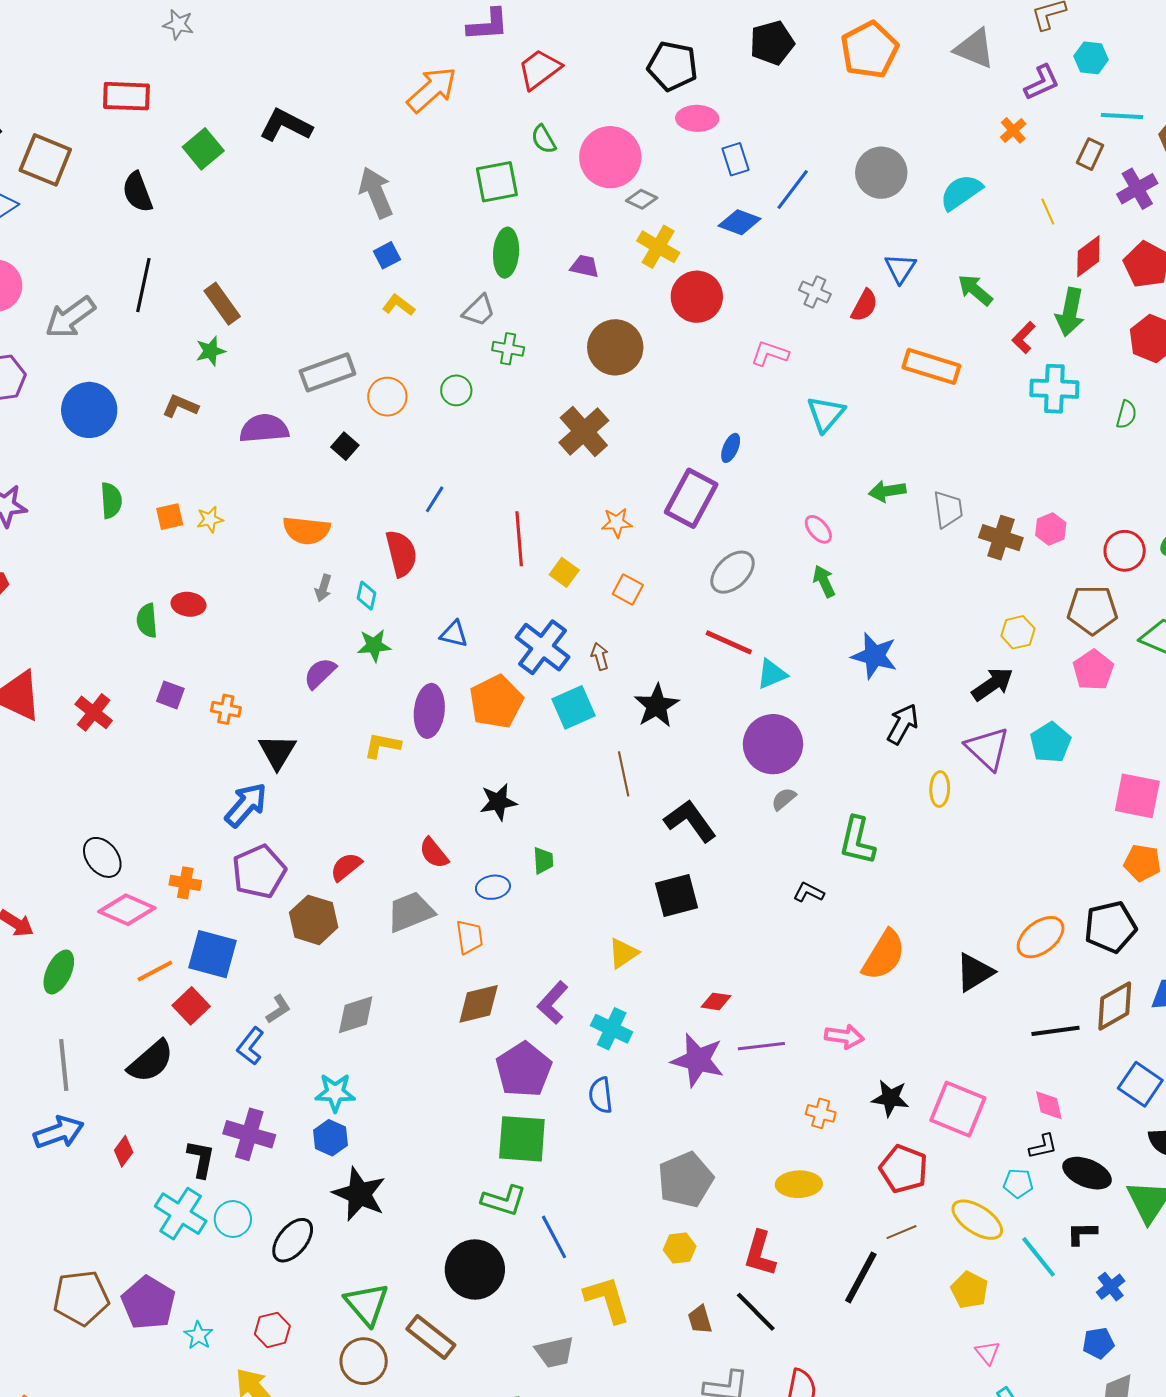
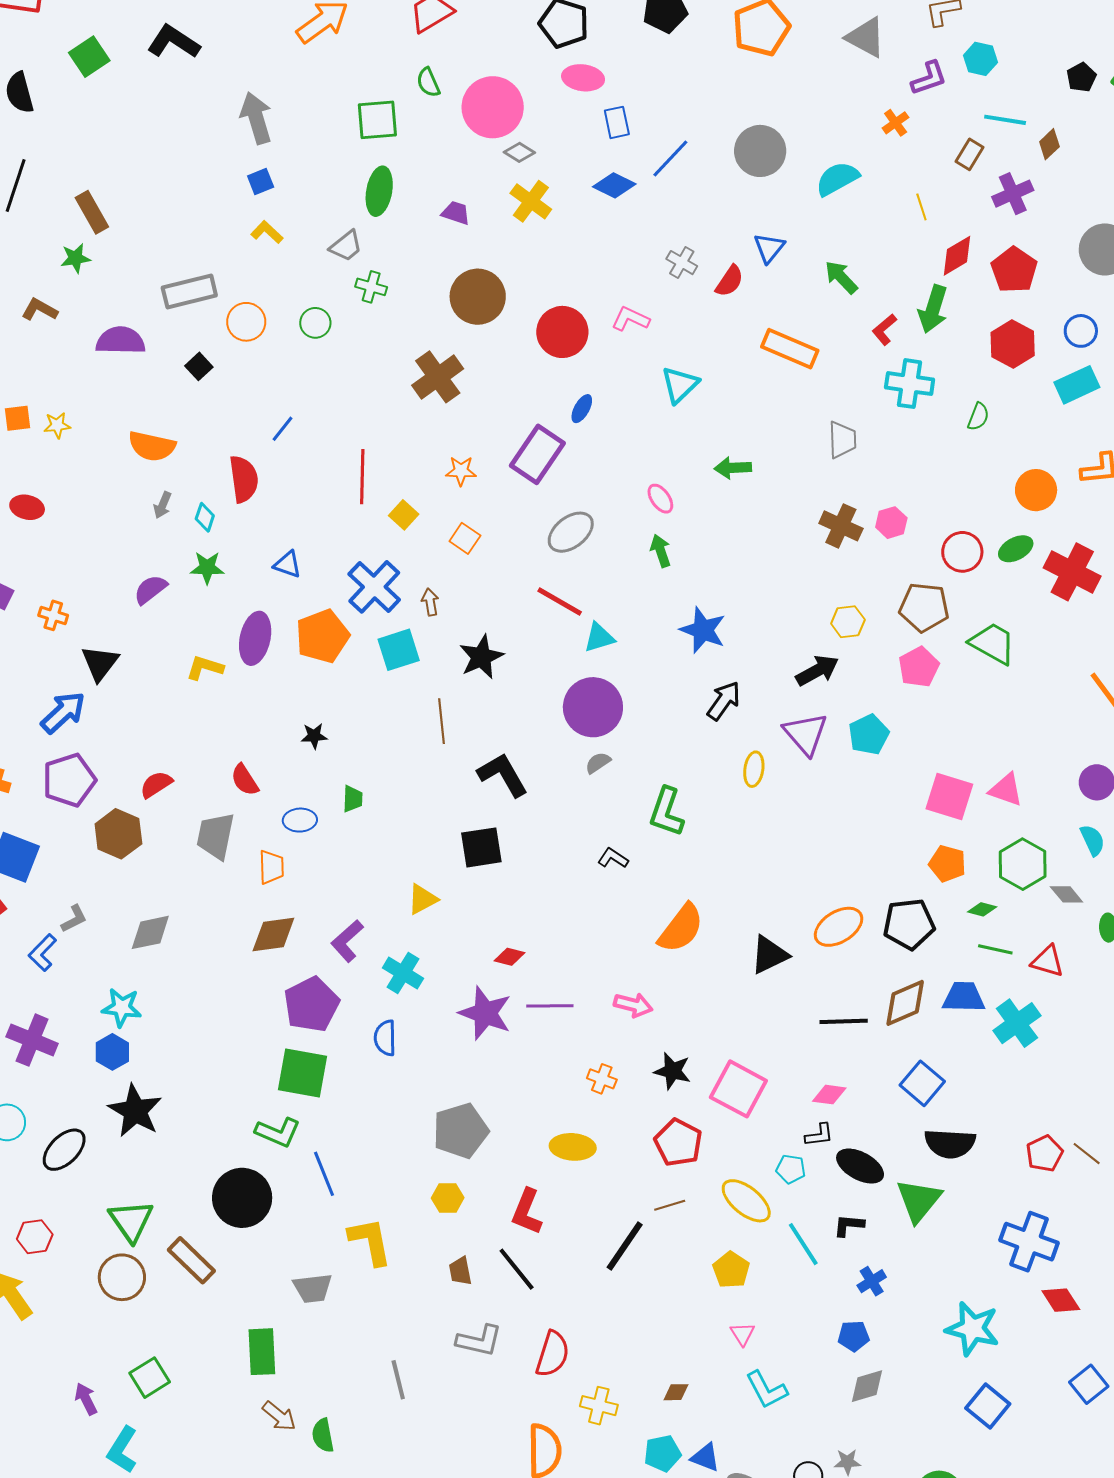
red circle: (697, 297) -> (562, 332), moved
gray trapezoid: (948, 509) -> (842, 440), moved
black star: (498, 802) -> (314, 736), size x0.7
gray trapezoid: (411, 912) -> (216, 836), turned -63
pink diamond: (1049, 1105) -> (829, 1095), turned -76

